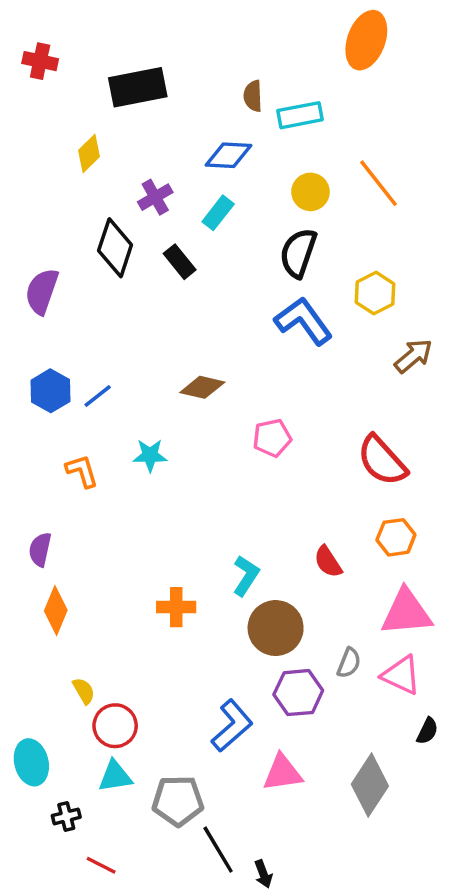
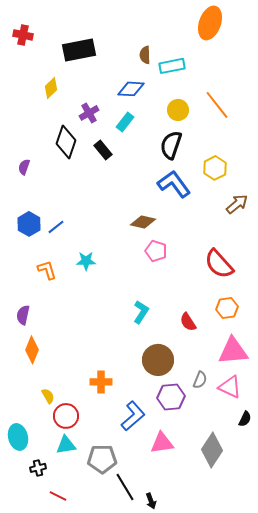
purple semicircle: (42, 291) -> (24, 167), size x0.6
brown diamond: (202, 387) -> (143, 222), moved
pink pentagon: (272, 438) -> (156, 251), turned 30
cyan L-shape: (246, 576) -> (141, 312), moved
orange cross: (176, 607) -> (101, 382), moved

